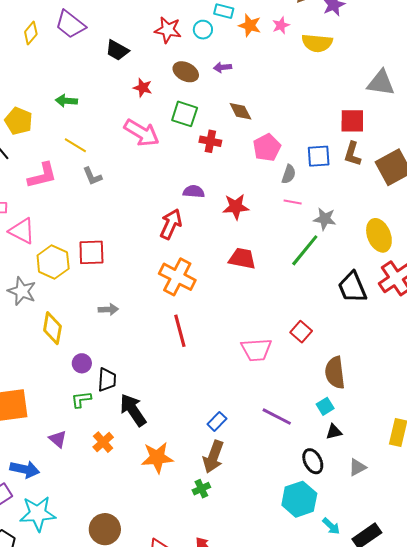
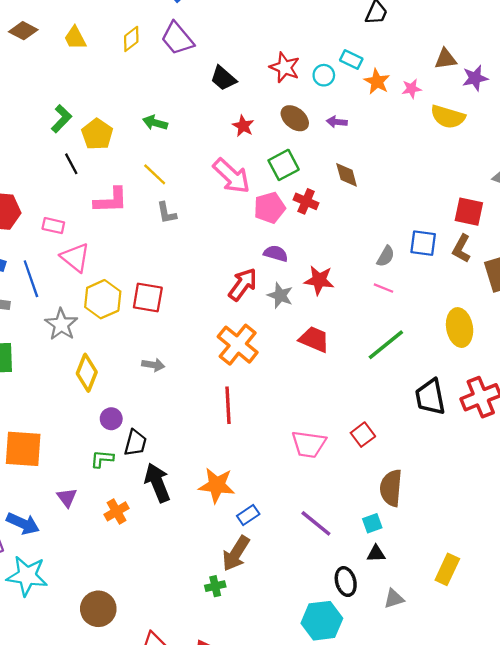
green square: (185, 114) -> (284, 165), turned 32
pink pentagon: (267, 148) -> (270, 208), moved
gray star: (325, 219) -> (280, 295), moved
yellow ellipse: (379, 235) -> (460, 328), moved
orange star: (157, 458) -> (217, 485), moved

